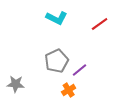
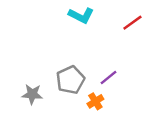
gray pentagon: (57, 61) -> (70, 80), moved

